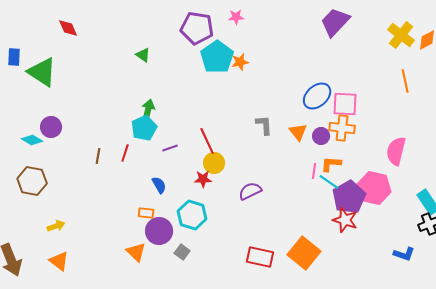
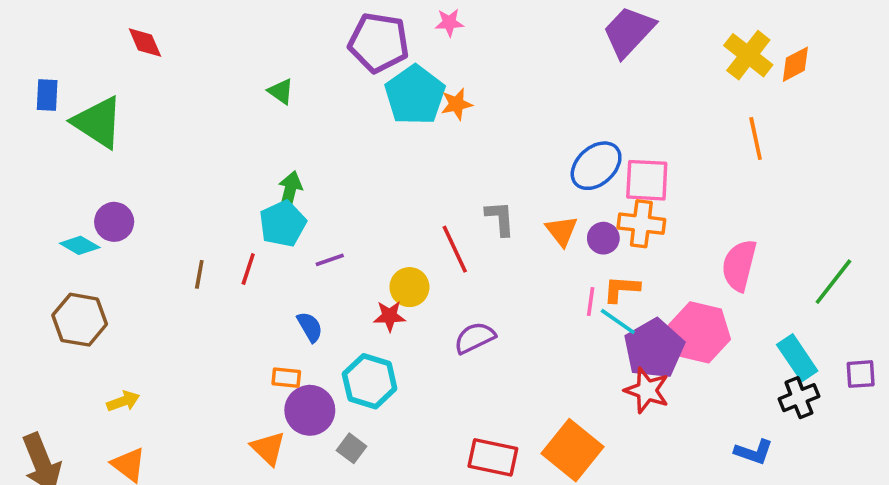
red line: (207, 141) -> (455, 249), moved

